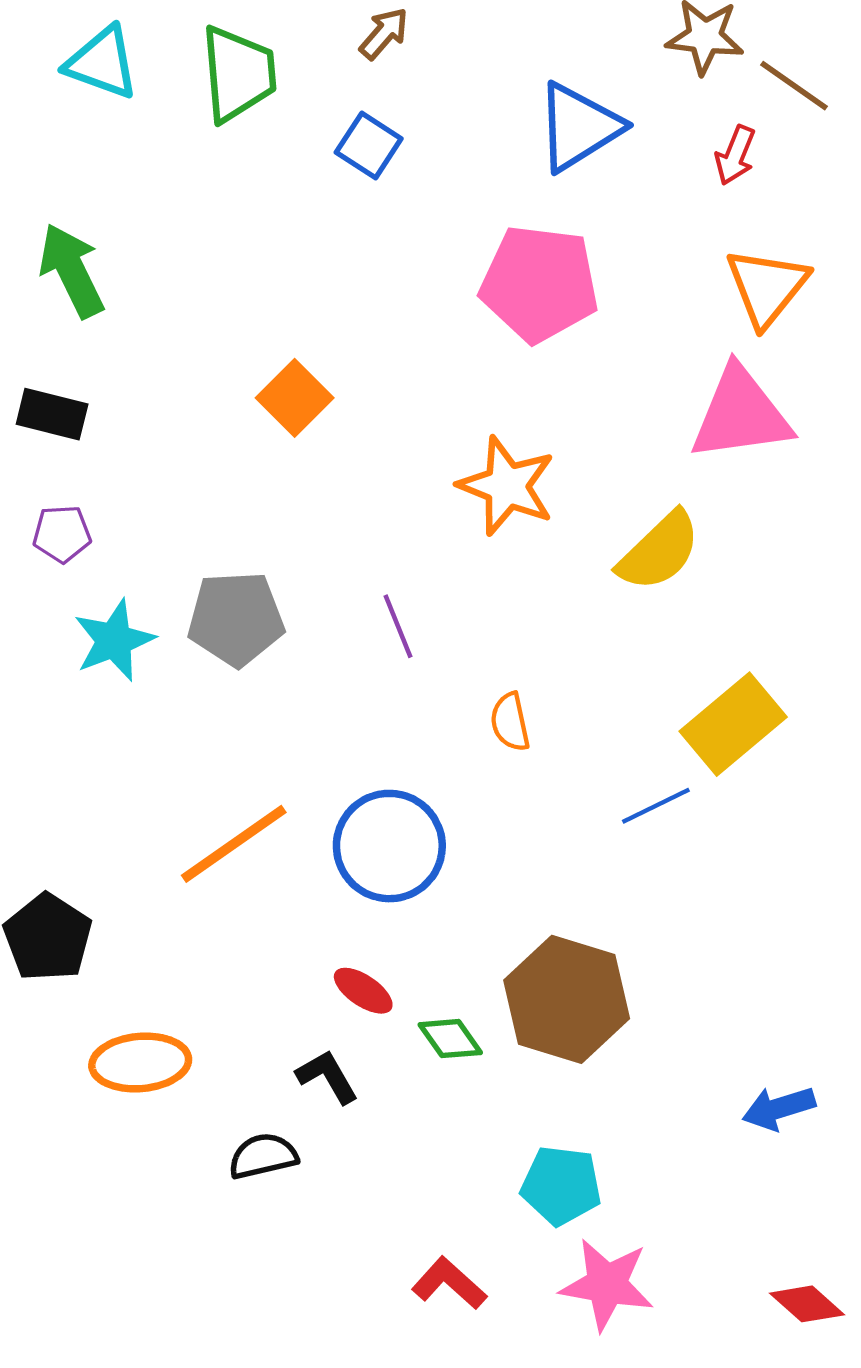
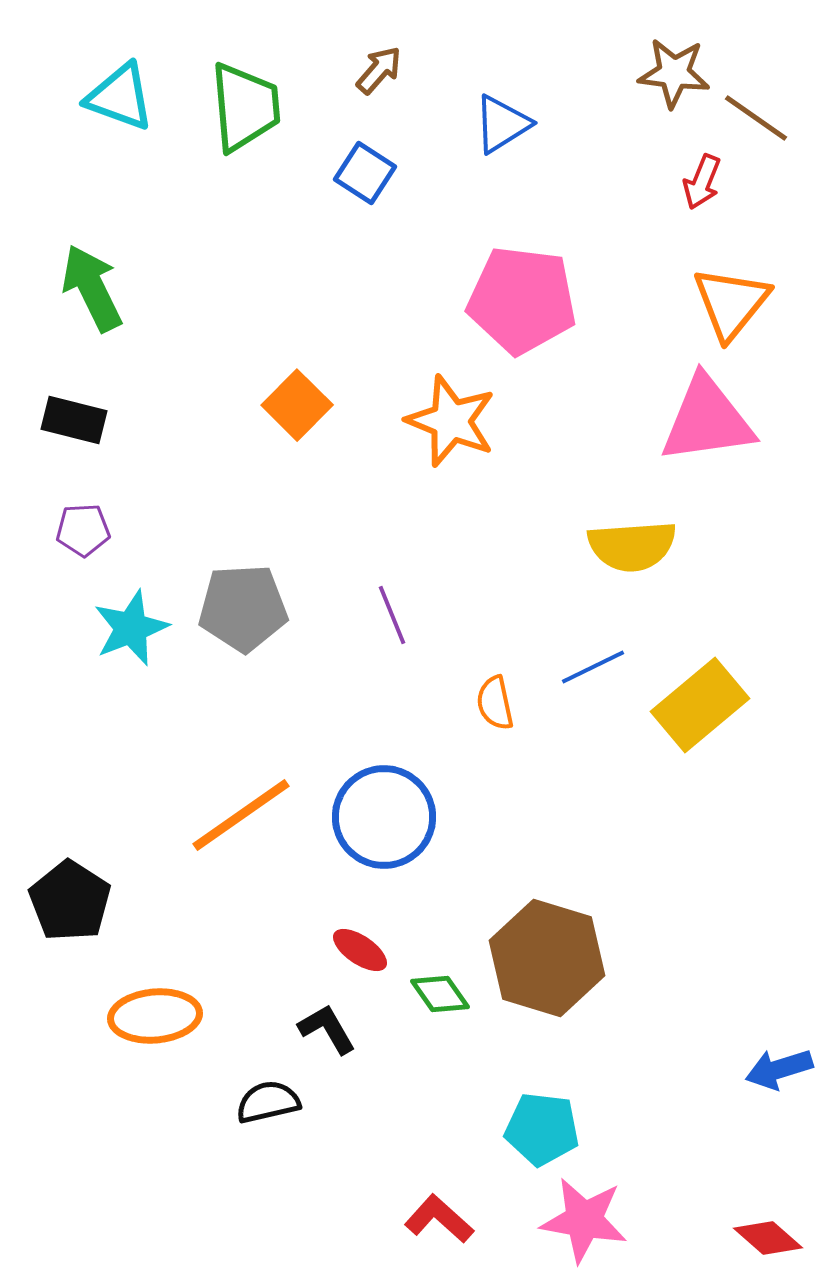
blue triangle: (579, 127) -> (502, 124), moved, size x0.7
orange star: (507, 486) -> (451, 421), moved
yellow semicircle: (659, 551) -> (632, 546), turned 40
blue line: (656, 806) -> (593, 667), moved
blue arrow: (779, 1108) -> (779, 1069), moved

